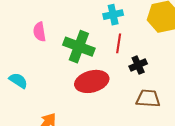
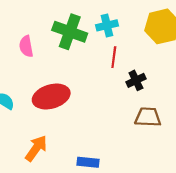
green cross: (79, 47) -> (70, 32), moved
red ellipse: (92, 81) -> (51, 97), moved

